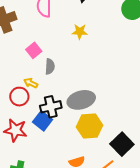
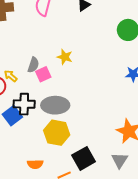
yellow star: (80, 32) -> (65, 57), moved
pink square: (34, 50) -> (43, 74), moved

